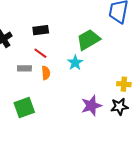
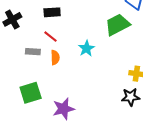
green trapezoid: (88, 40) -> (117, 25), moved
purple star: (91, 106) -> (64, 109), moved

